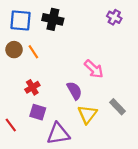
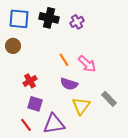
purple cross: (114, 17) -> (77, 22), moved, turned 32
orange line: (33, 52) -> (64, 60), moved
purple semicircle: (74, 91) -> (69, 84), turned 138
red line: (11, 125) -> (26, 125), moved

